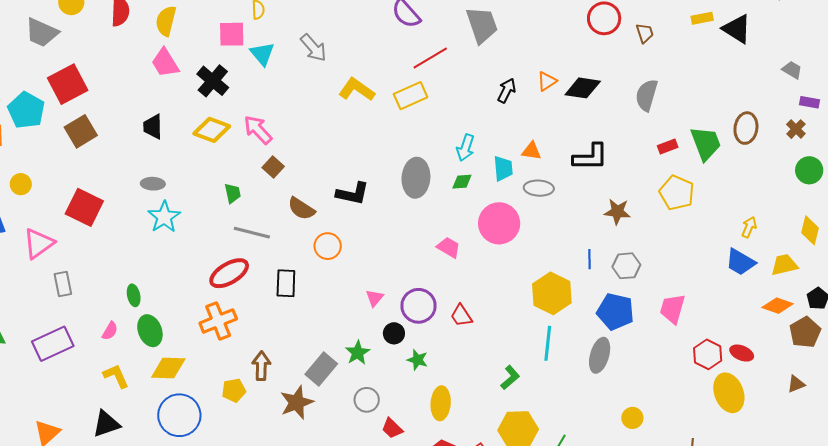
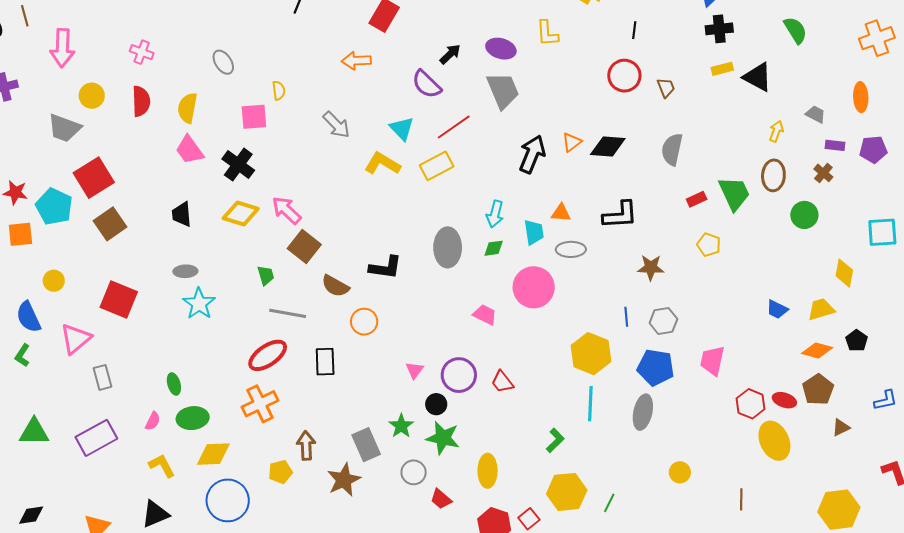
cyan triangle: (262, 54) -> (402, 129), moved
black arrow: (507, 90) -> (532, 154), size x1.5
brown square: (273, 167) -> (304, 246), size x1.5
green circle: (809, 170) -> (804, 215), moved
yellow pentagon: (677, 193) -> (709, 245), size x0.7
yellow arrow: (749, 227) -> (776, 131), moved
blue trapezoid: (740, 262) -> (777, 309), size x0.7
green ellipse: (150, 331) -> (193, 418), turned -72
brown pentagon: (805, 332) -> (818, 390), moved
green star: (417, 360) -> (443, 438), moved, size x1.6
gray rectangle: (321, 369) -> (366, 445), turned -60

